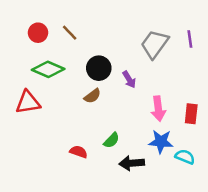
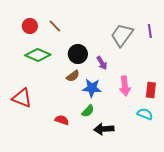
red triangle: (28, 102) -> (22, 98), moved, turned 30
blue star: (161, 142) -> (92, 88), moved
cyan semicircle: (185, 157) -> (145, 114), moved

